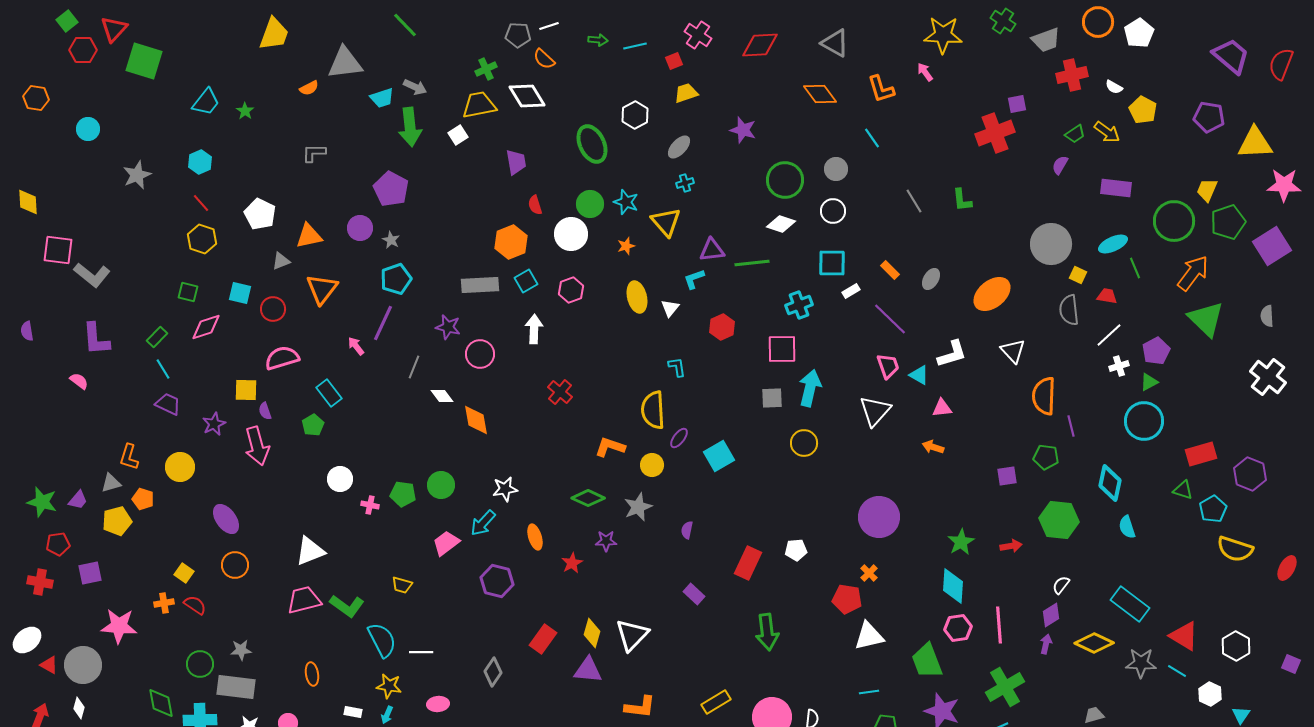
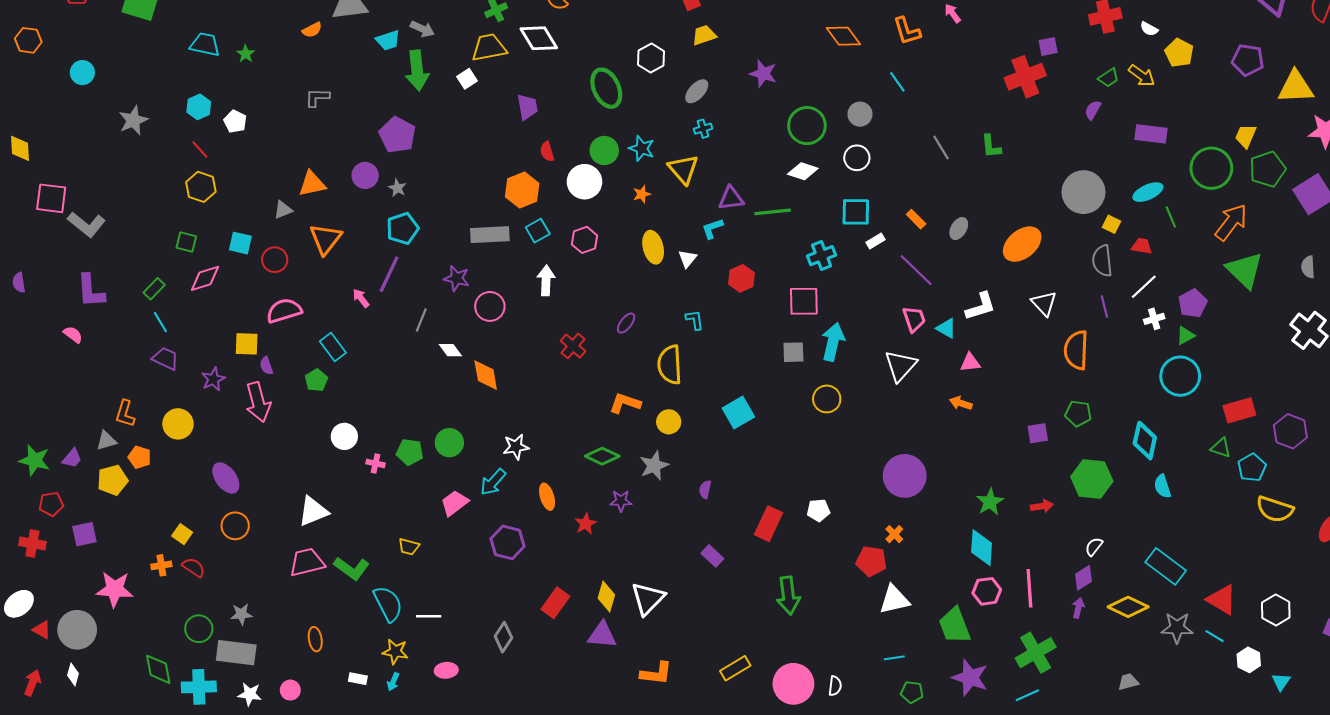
cyan trapezoid: (206, 102) -> (205, 44), turned -116
white pentagon: (260, 214) -> (235, 121), moved, size x0.7
purple line: (1071, 426) -> (1104, 306), moved
purple ellipse: (679, 438) -> (626, 323), moved

